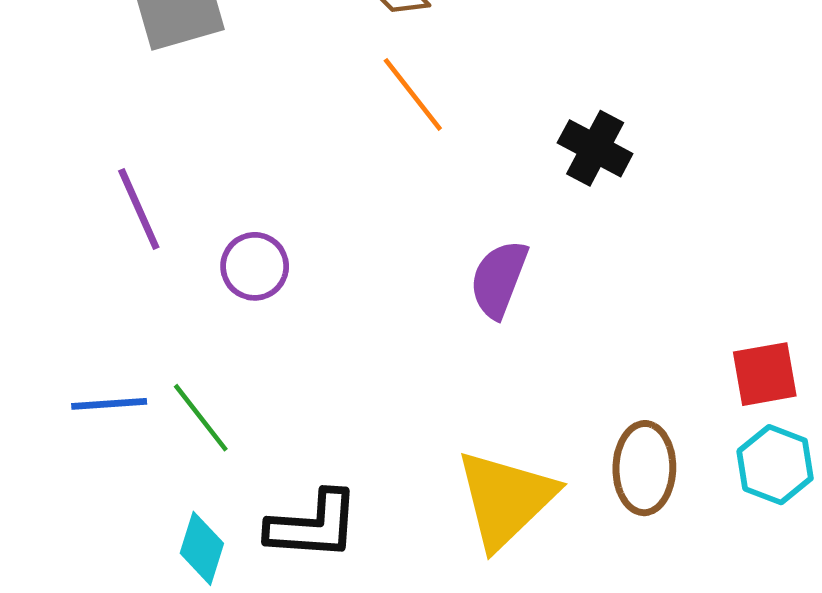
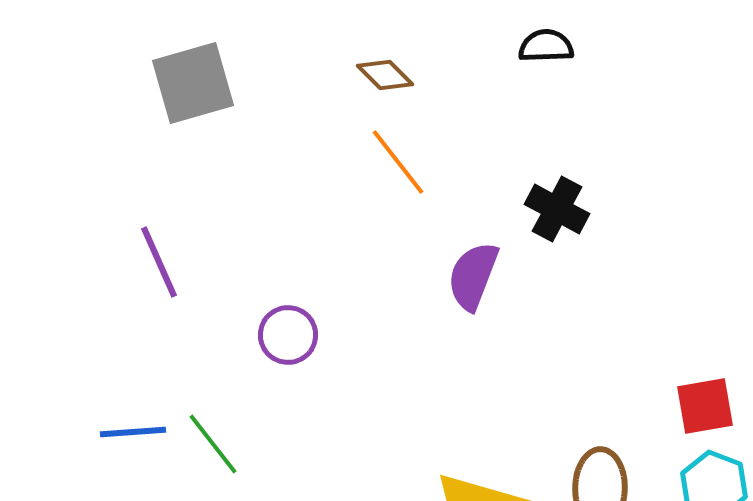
purple circle: (255, 266) -> (288, 335), moved
purple semicircle: (499, 279) -> (473, 276), moved

